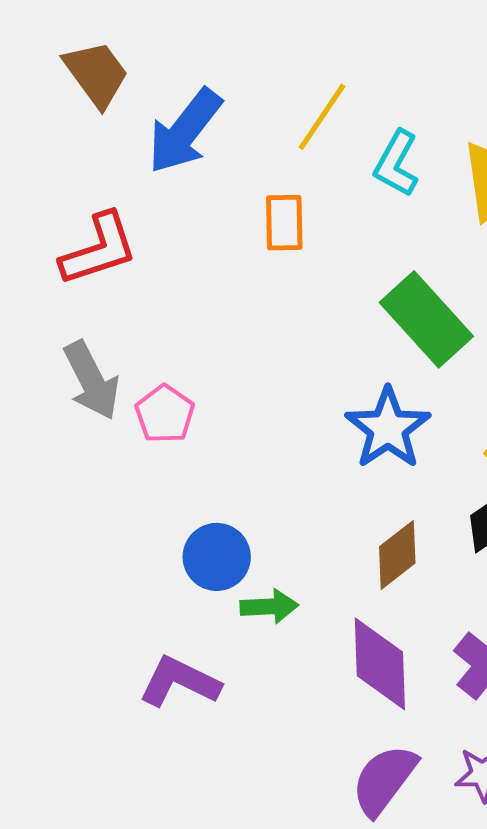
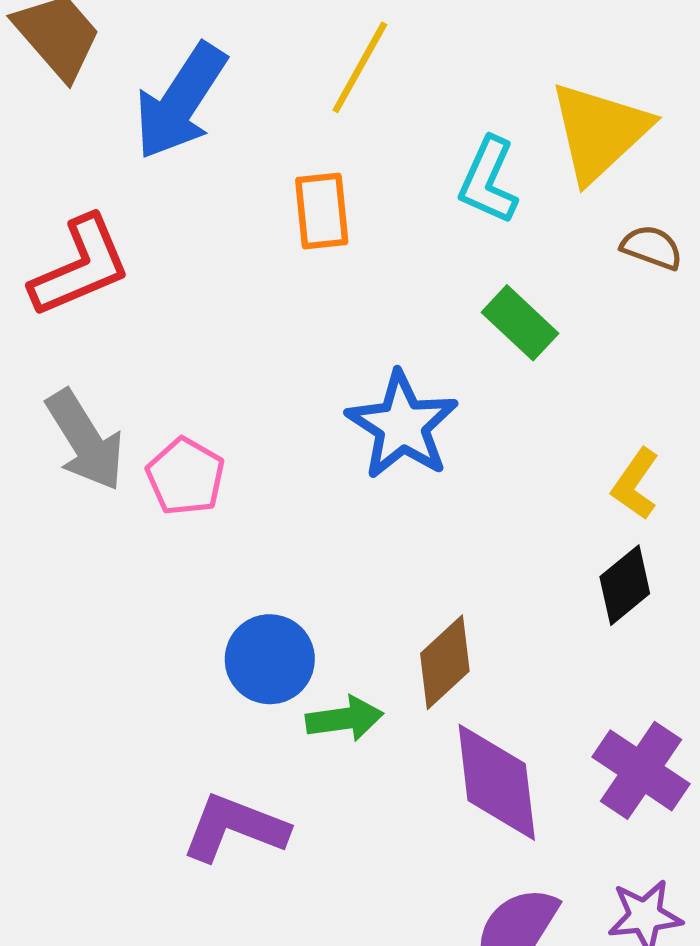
cyan L-shape: (396, 163) -> (488, 181), moved
green rectangle: (426, 319) -> (520, 323), size x0.6
blue star: (388, 428) -> (402, 425), moved
brown diamond: (397, 555) -> (445, 662), moved

